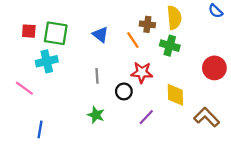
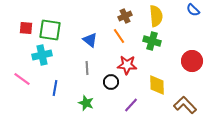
brown cross: (147, 24) -> (125, 16), moved, turned -32
blue triangle: (100, 34) -> (90, 40), moved
blue line: (40, 129) -> (55, 88), moved

